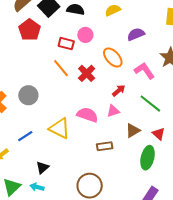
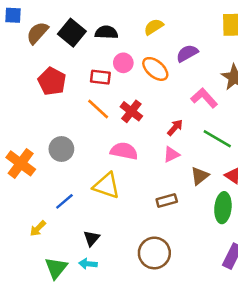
red pentagon: (30, 30) -> (52, 81), moved
orange ellipse: (113, 58) -> (155, 69), moved
pink semicircle: (87, 115) -> (124, 151), moved

